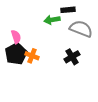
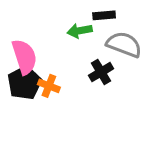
pink semicircle: (16, 37) -> (24, 57), size x1.6
black cross: (72, 57) -> (101, 72), moved

